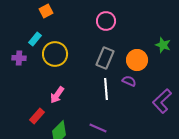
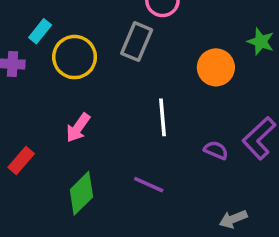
gray rectangle: (105, 58) -> (137, 42), moved
purple semicircle: (129, 81) -> (216, 150), moved
red rectangle: (37, 116) -> (21, 160), moved

